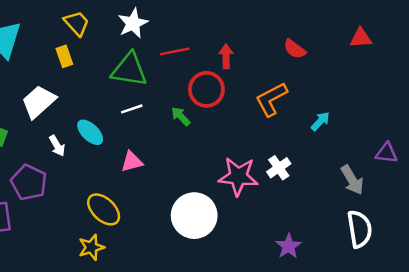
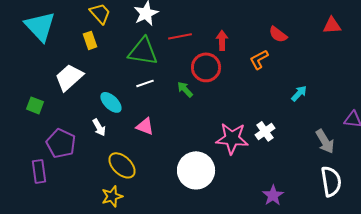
orange L-shape: (271, 99) -> (259, 59), moved, size x0.7
white arrow: (57, 146) -> (99, 127), moved
pink triangle: (132, 162) -> (145, 126), turned 36

